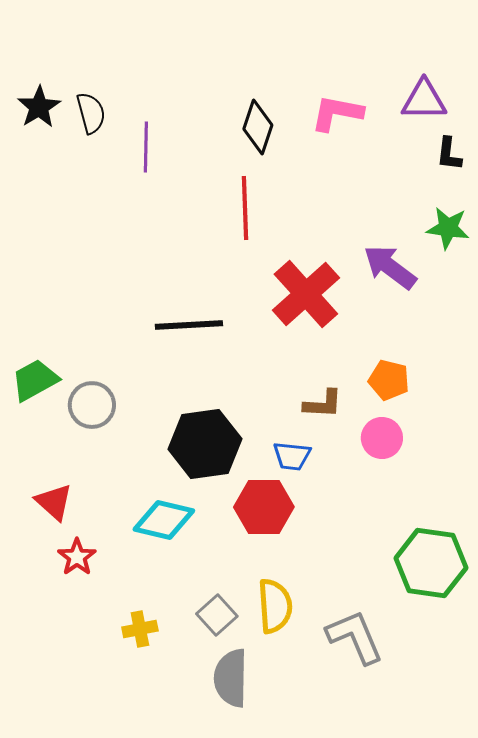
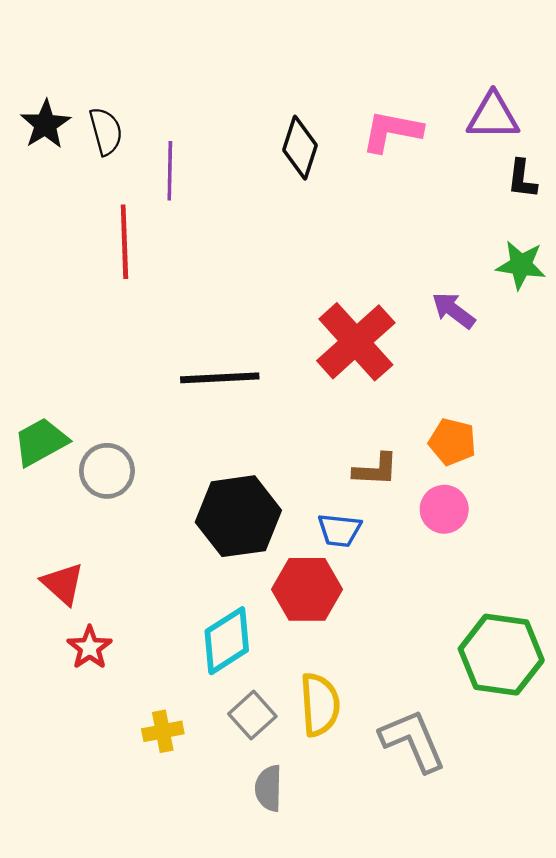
red line: (245, 208) -> (124, 242), moved
purple arrow: (390, 267) -> (453, 310), size x0.7
cyan diamond: (164, 520) -> (227, 641), moved, turned -46
gray semicircle: (231, 678) -> (269, 788), size x0.7

